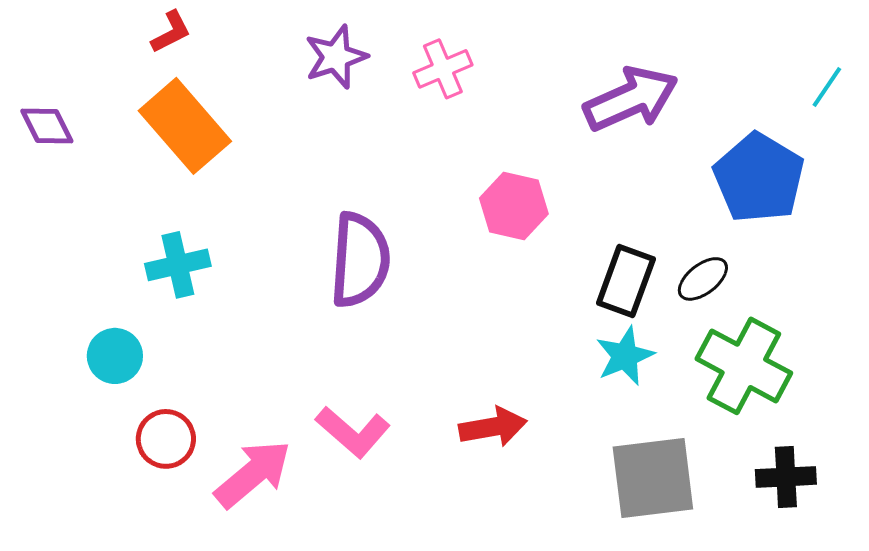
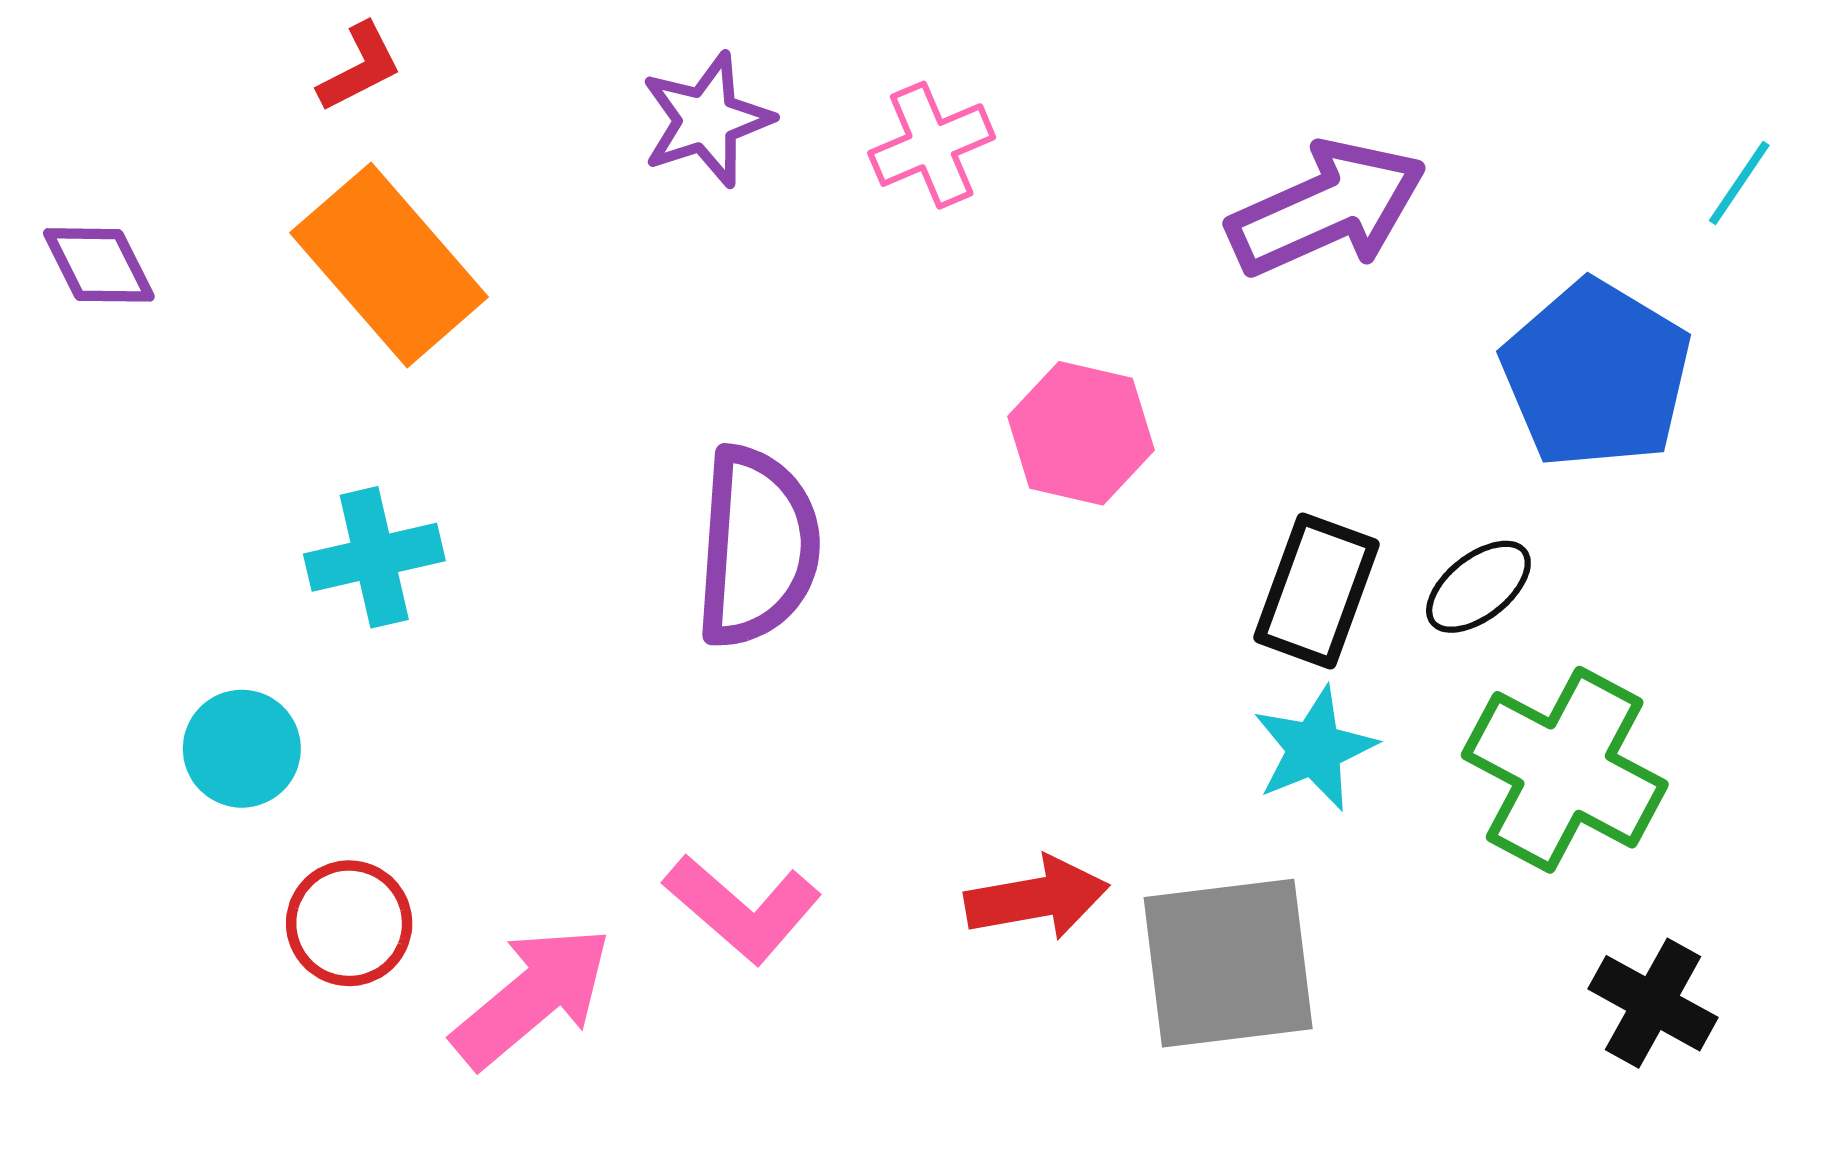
black cross: (786, 477) -> (1653, 1003), turned 32
gray square: (653, 478) -> (1228, 963), moved

